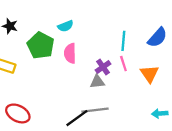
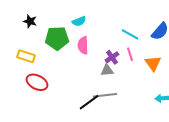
cyan line: (123, 41) -> (130, 34), turned -66
green pentagon: (41, 45) -> (57, 38), turned -30
red ellipse: (18, 113) -> (37, 82), moved

